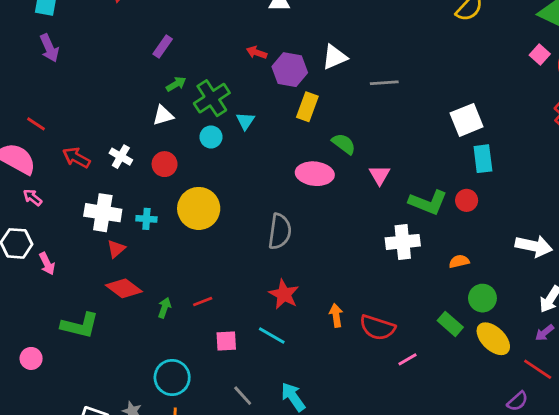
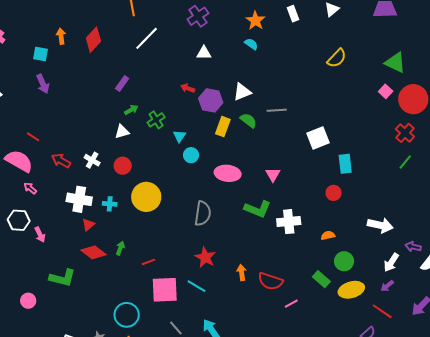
green cross: (212, 98) -> (156, 120), size x0.7
white square: (467, 120) -> (318, 138), moved
cyan circle: (211, 137) -> (191, 155), moved
green semicircle: (344, 144) -> (248, 120), moved
green L-shape: (428, 202) -> (258, 209), moved
green arrow: (164, 308) -> (120, 248), moved
yellow ellipse: (493, 339) -> (351, 290), turned -60
pink square: (226, 341) -> (165, 290), size x1.8

